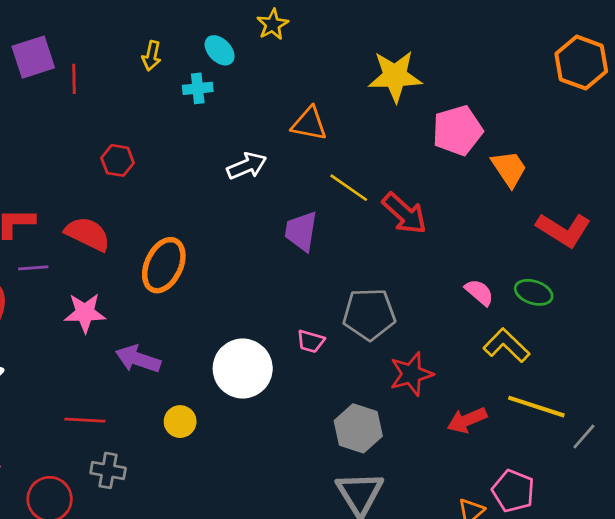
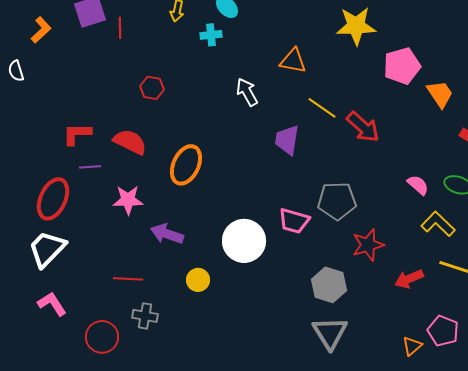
white arrow: (247, 166) -> (247, 92), turned -96
pink trapezoid: (311, 341) -> (294, 221), size x1.5

